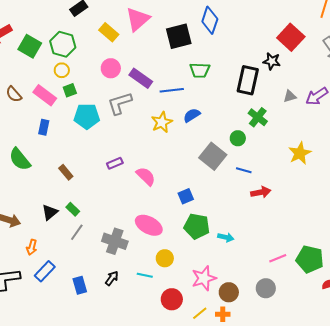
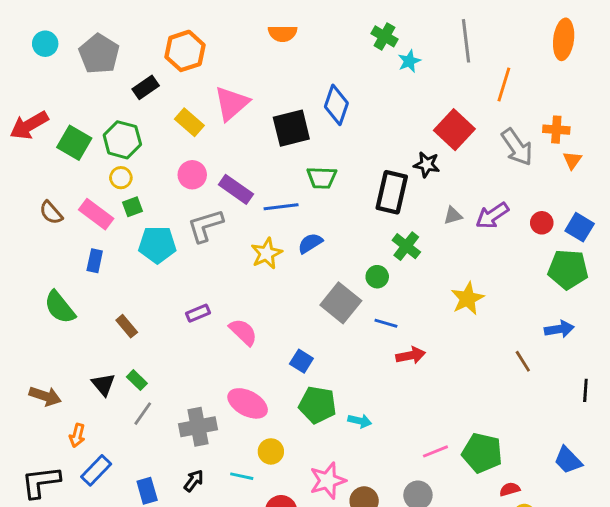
blue square: (186, 196) -> (301, 361), turned -35
black triangle: (50, 212) -> (103, 384), turned -30
gray cross: (115, 241) -> (198, 427), turned -30

